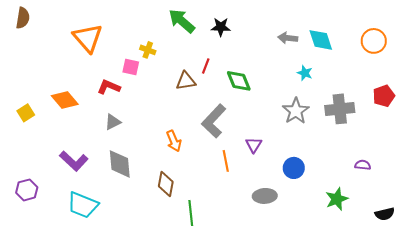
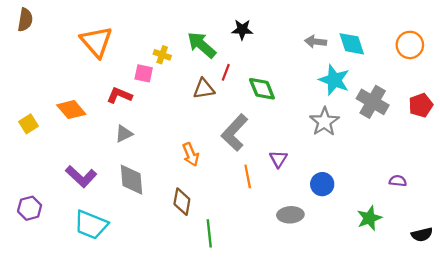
green arrow: (182, 21) -> (202, 45), moved
cyan star: (305, 73) -> (334, 80), size x1.8
gray cross: (340, 109) -> (373, 102), moved, turned 36

